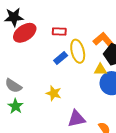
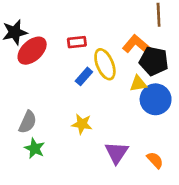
gray semicircle: (13, 86) -> (28, 122), turned -90
purple triangle: (76, 119) -> (117, 153), turned -36

